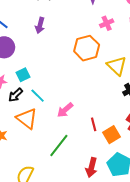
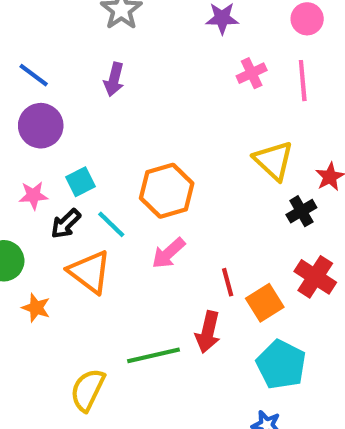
orange hexagon: (87, 48) -> (167, 191), moved
green line: (59, 145) -> (153, 355), moved, turned 40
red arrow: (91, 167) -> (208, 332), moved

